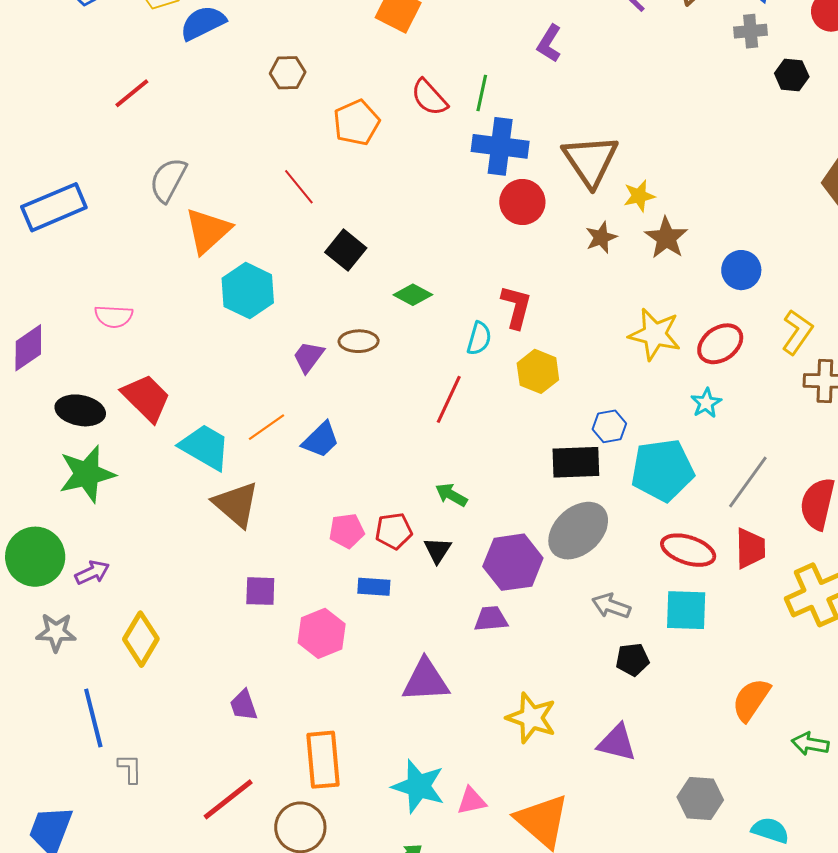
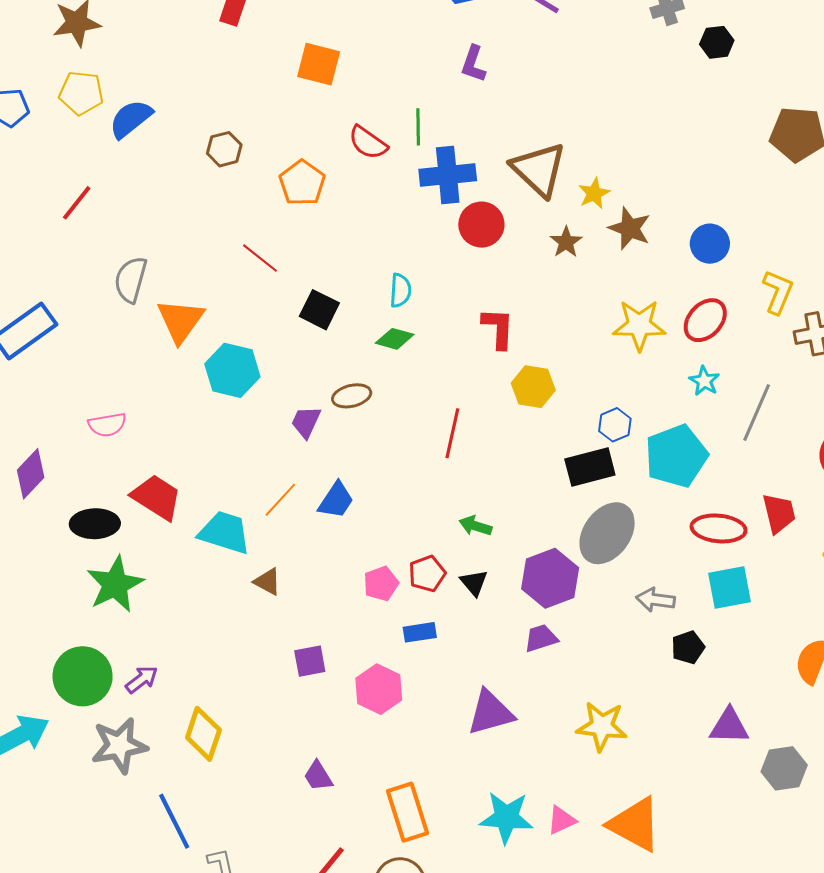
cyan semicircle: (479, 338) -> (400, 290), moved
gray line: (748, 482) -> (757, 412), moved
brown triangle: (236, 504) -> (267, 582), size x0.6
gray star: (56, 632) -> (119, 746), size x1.4
purple triangle: (617, 743) -> (729, 726), moved

